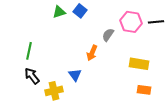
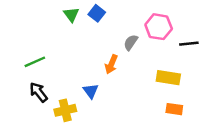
green triangle: (59, 12) -> (71, 15), turned -48
black line: (156, 22) -> (189, 44), moved
green line: (29, 51) -> (35, 62), turned 54

